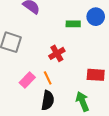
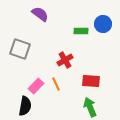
red rectangle: (96, 75) -> (91, 81), moved
black semicircle: (48, 100) -> (25, 106), moved

